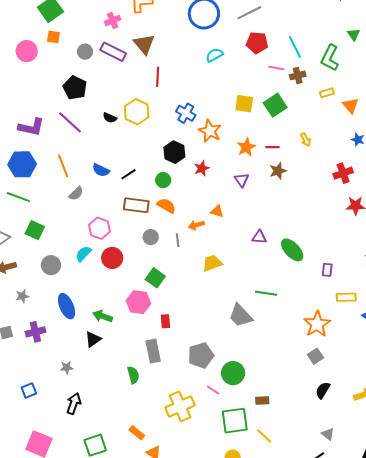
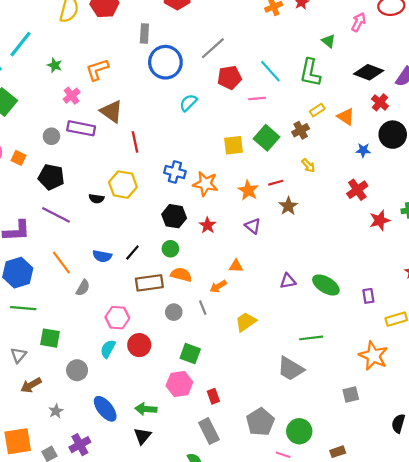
orange square: (53, 37) -> (18, 158), moved, turned 32
brown cross: (298, 75) -> (301, 130), moved
gray square: (315, 356) -> (351, 395), moved, turned 35

